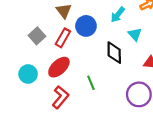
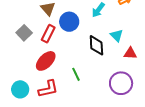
cyan triangle: (135, 34) -> (117, 35), moved
cyan circle: (28, 74) -> (20, 89), moved
red L-shape: (60, 97) -> (48, 89), turned 40

